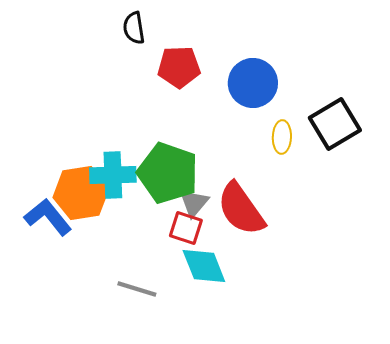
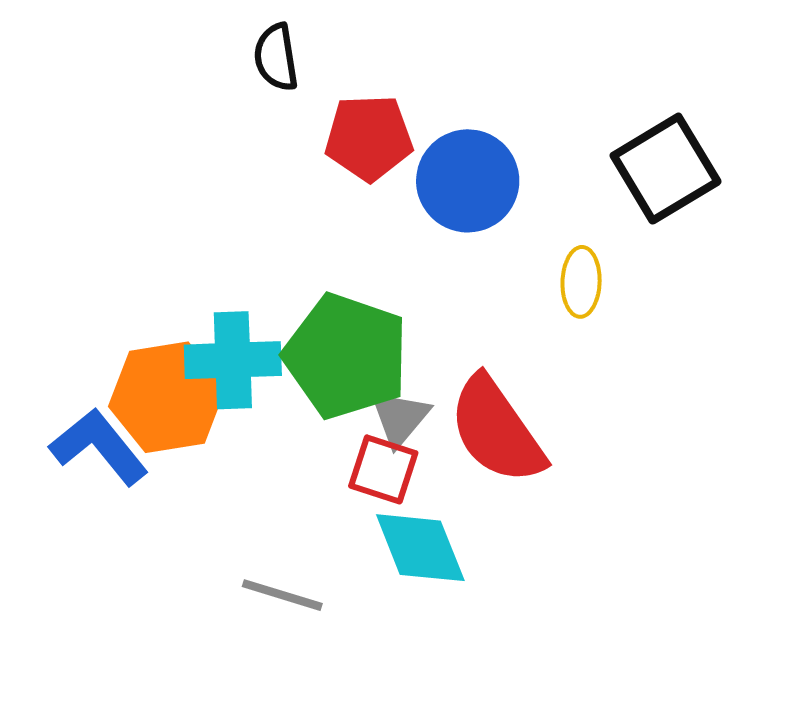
blue circle: (253, 83) -> (468, 181), moved
black square: (335, 124) -> (666, 169), moved

